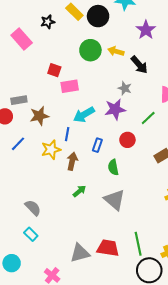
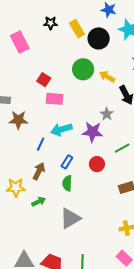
black star: (48, 22) -> (51, 23), moved
yellow star: (51, 150) -> (16, 187), moved
green semicircle: (113, 167) -> (67, 183), moved
gray triangle: (115, 200) -> (70, 218), turned 35

